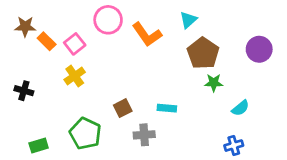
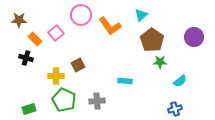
orange rectangle: (47, 41) -> (35, 39), moved
yellow cross: (75, 76) -> (56, 76), moved, turned 35
black cross: (24, 91) -> (26, 58), moved
brown square: (123, 108) -> (78, 65), moved
gray cross: (144, 135) -> (97, 101), moved

